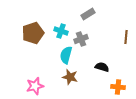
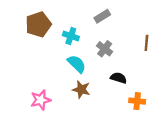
brown pentagon: (33, 33) -> (38, 24), moved
gray cross: (81, 39) -> (105, 49), moved, turned -32
cyan semicircle: (66, 55) -> (77, 64), turned 120

